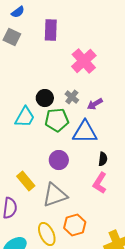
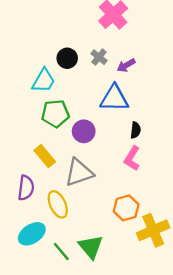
green pentagon: (57, 120) -> (55, 114), moved
orange hexagon: (75, 225) -> (126, 208), moved
yellow ellipse: (47, 234) -> (58, 204), moved

